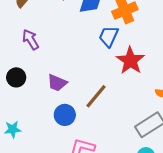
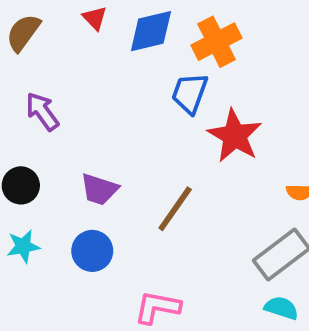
blue circle: (65, 115) -> (92, 251), moved
cyan star: (13, 129) -> (23, 246), moved

